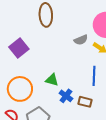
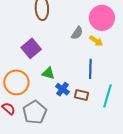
gray semicircle: (81, 40) -> (77, 33), turned -32
purple square: (19, 48) -> (31, 48), moved

